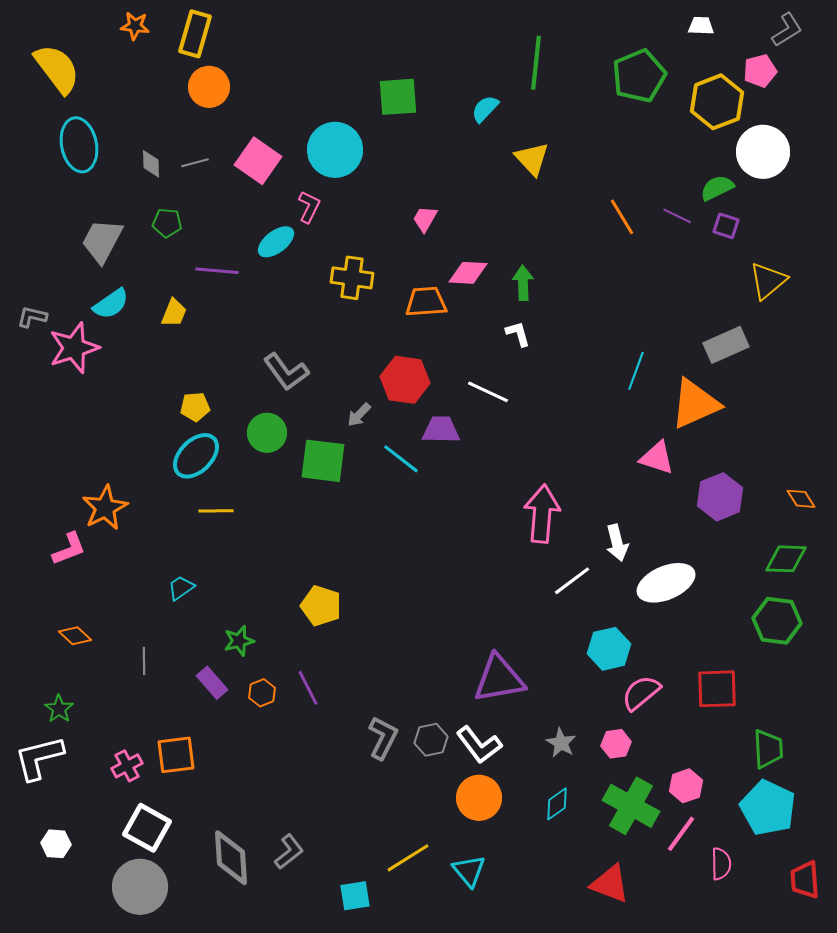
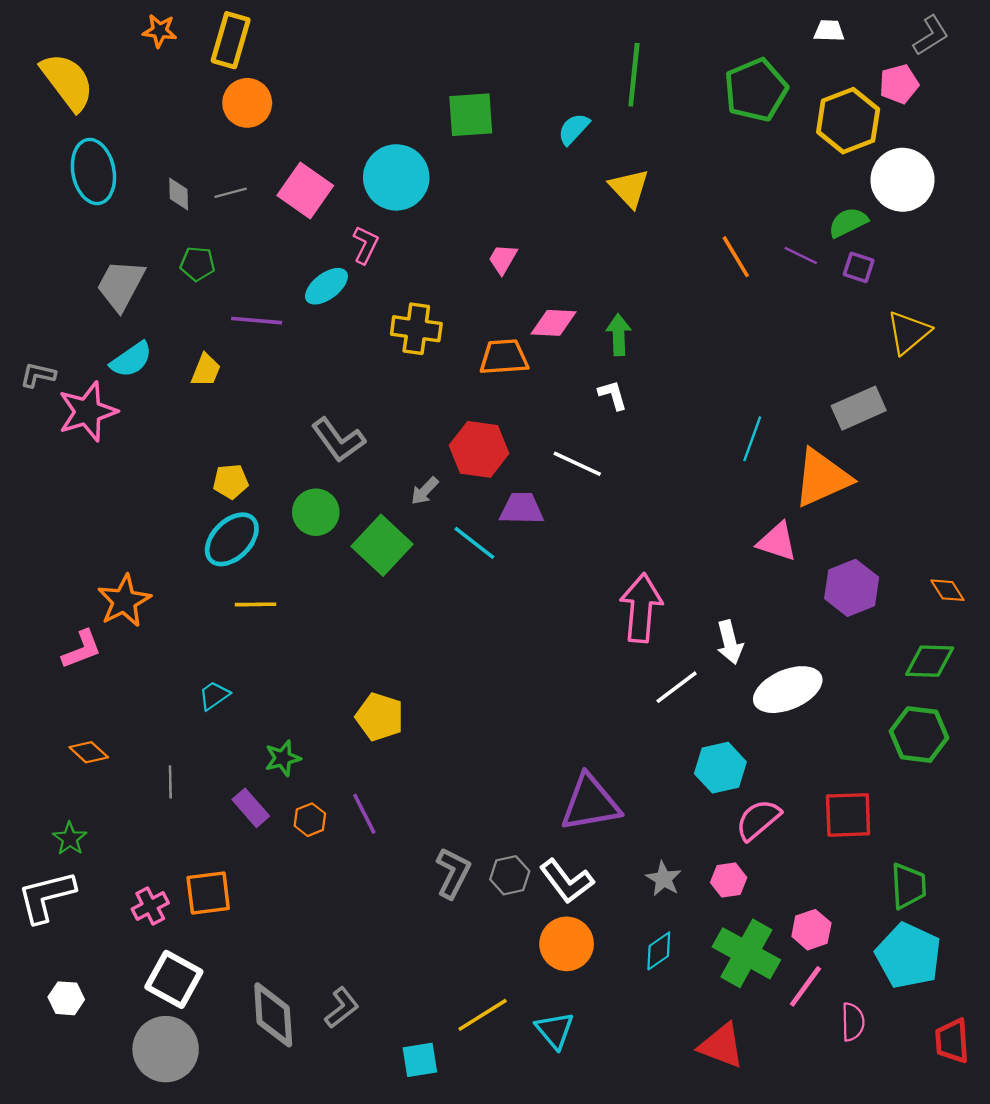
green square: (323, 461) -> (382, 545), turned 36

